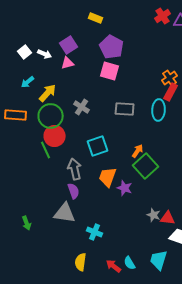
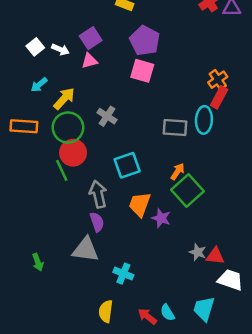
gray rectangle: (125, 109) -> (175, 128), moved

